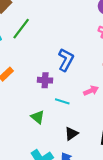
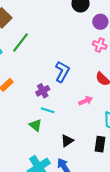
purple cross: (45, 80) -> (43, 91), turned -32
cyan line: (62, 101) -> (48, 110), moved

